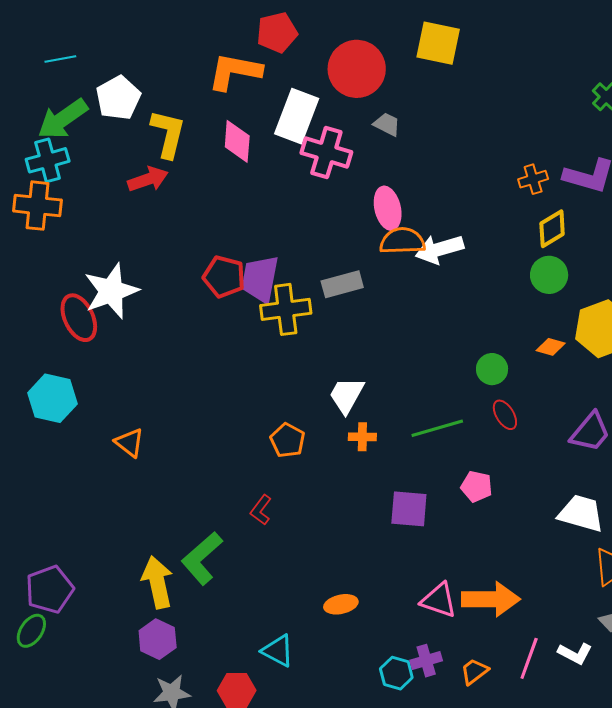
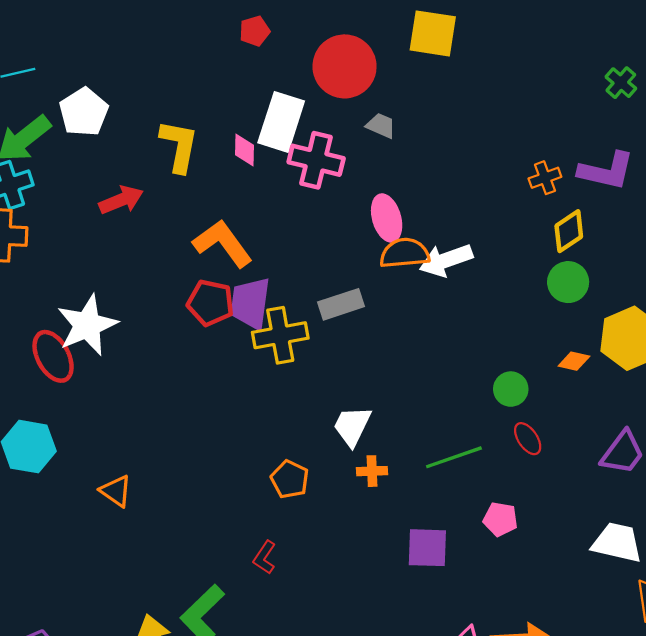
red pentagon: (277, 33) -> (255, 31), size x0.7
orange L-shape: (235, 71) -> (223, 243), moved, turned 46
yellow L-shape: (168, 134) -> (179, 146), moved
pink diamond: (237, 141) -> (245, 150), moved, size x0.7

